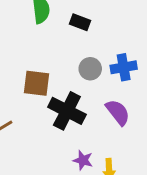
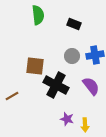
black rectangle: (80, 22) -> (74, 24), moved

